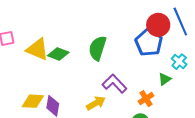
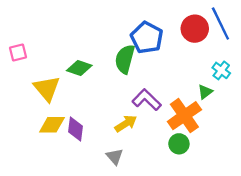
blue pentagon: (149, 43) -> (147, 38), moved
yellow triangle: (37, 49) -> (47, 88), moved, turned 30
orange cross: (146, 99) -> (184, 116), size x1.8

